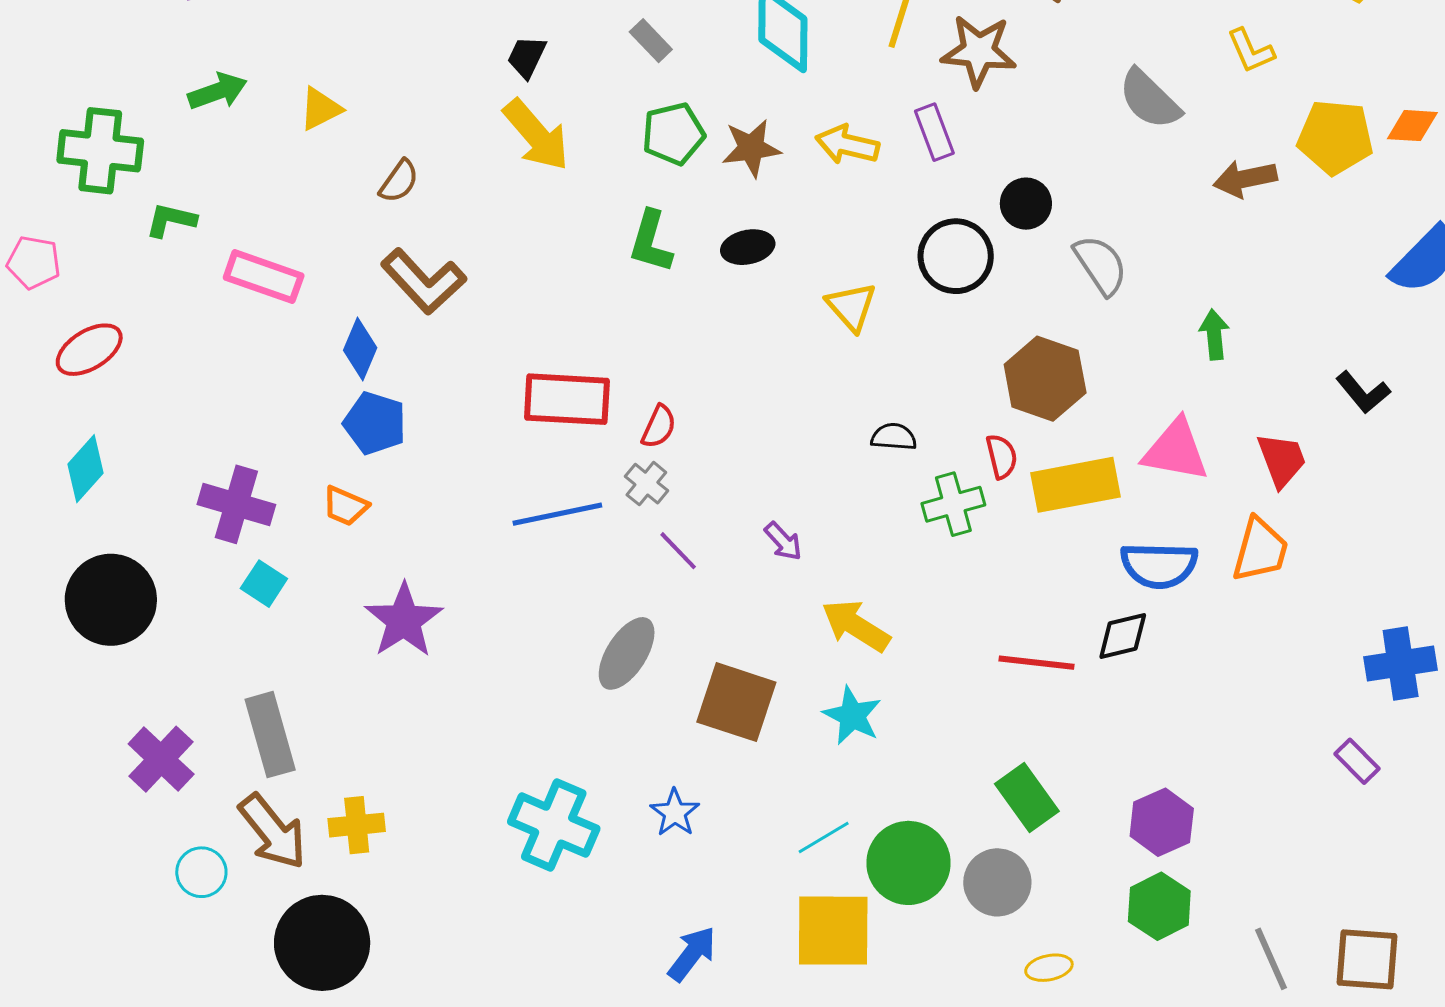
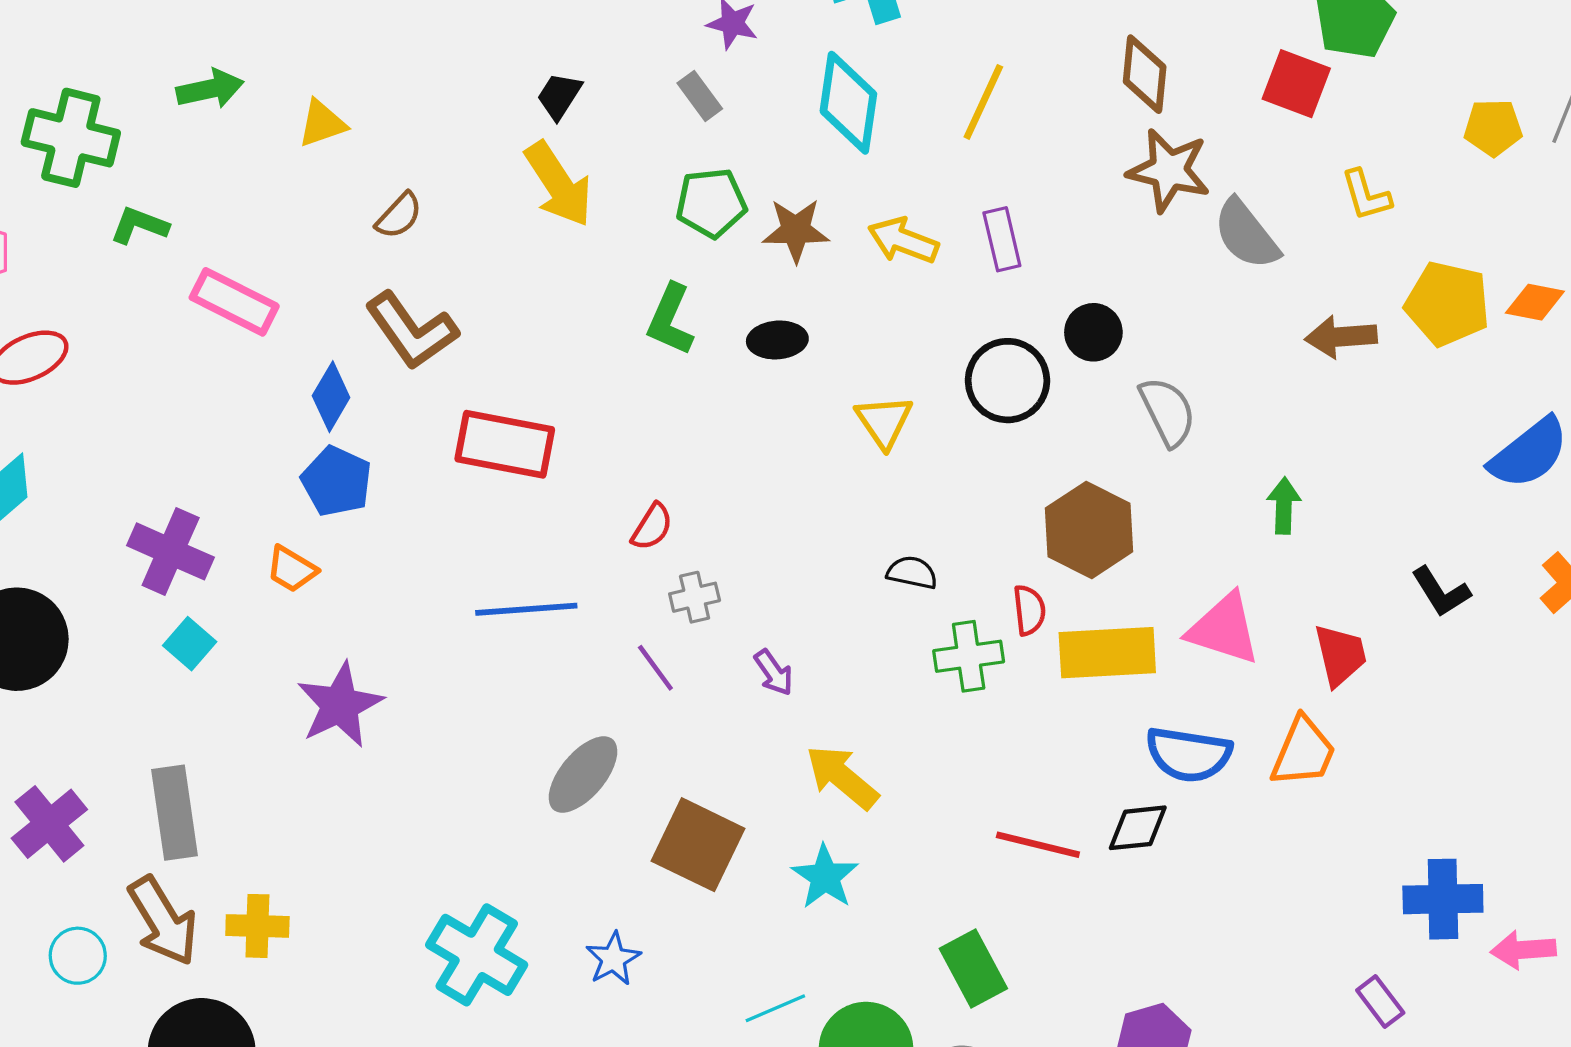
brown star: (979, 51) -> (1169, 170), moved
red rectangle: (567, 399) -> (505, 444), moved
gray cross: (646, 484) -> (695, 597), moved, turned 30
green rectangle: (1027, 798) -> (973, 969), moved

